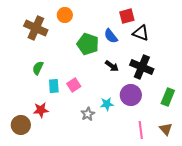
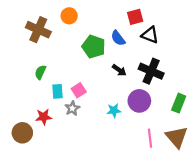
gray star: (88, 114) -> (72, 108), moved
brown triangle: (166, 129) -> (177, 137), size x1.6

